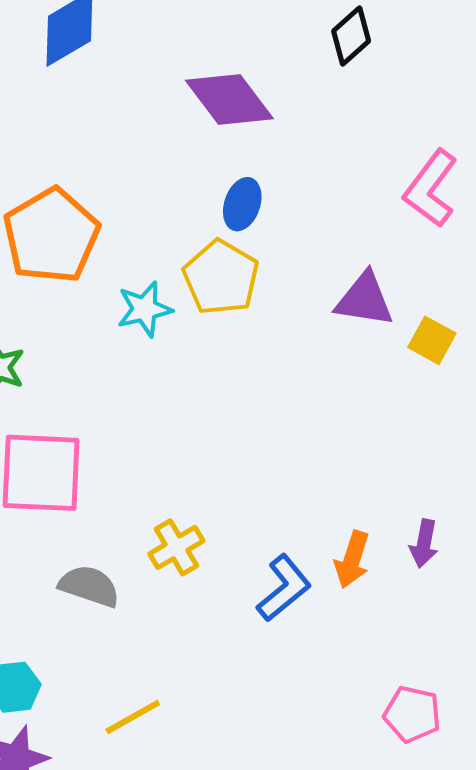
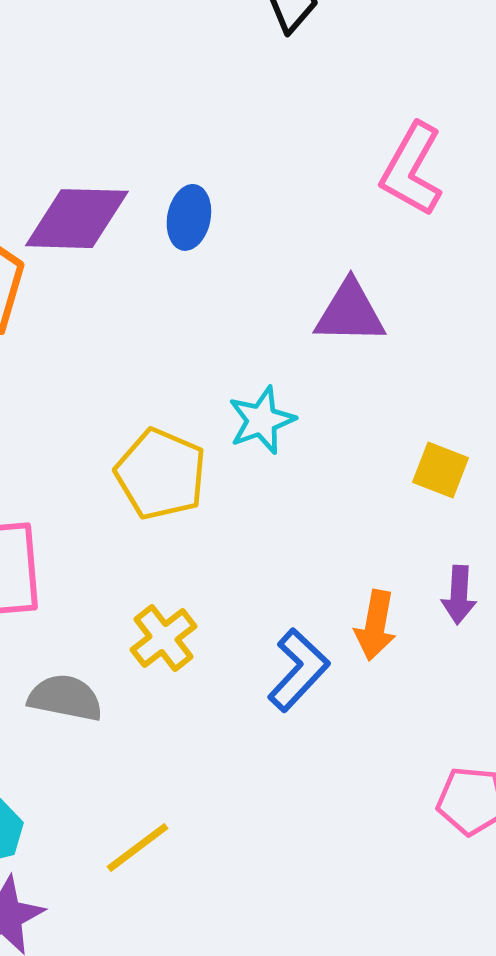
purple diamond: (229, 99) -> (77, 219), moved, turned -44
yellow pentagon: (221, 277) -> (161, 474), moved
cyan star: (145, 309) -> (262, 420), moved
yellow square: (432, 340) -> (441, 470), moved

